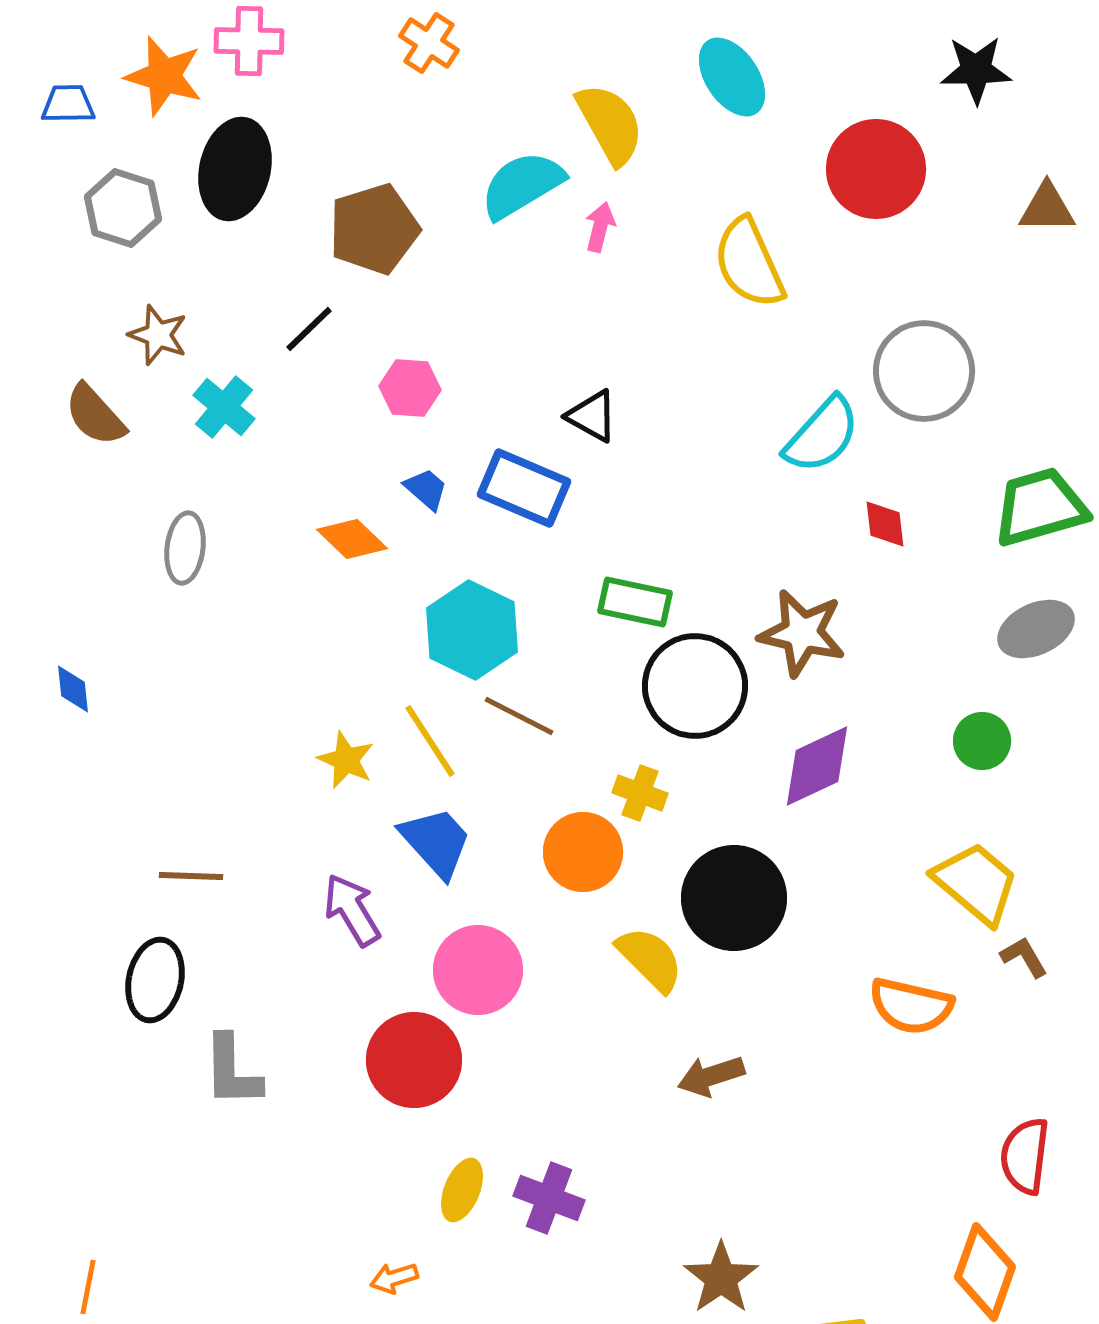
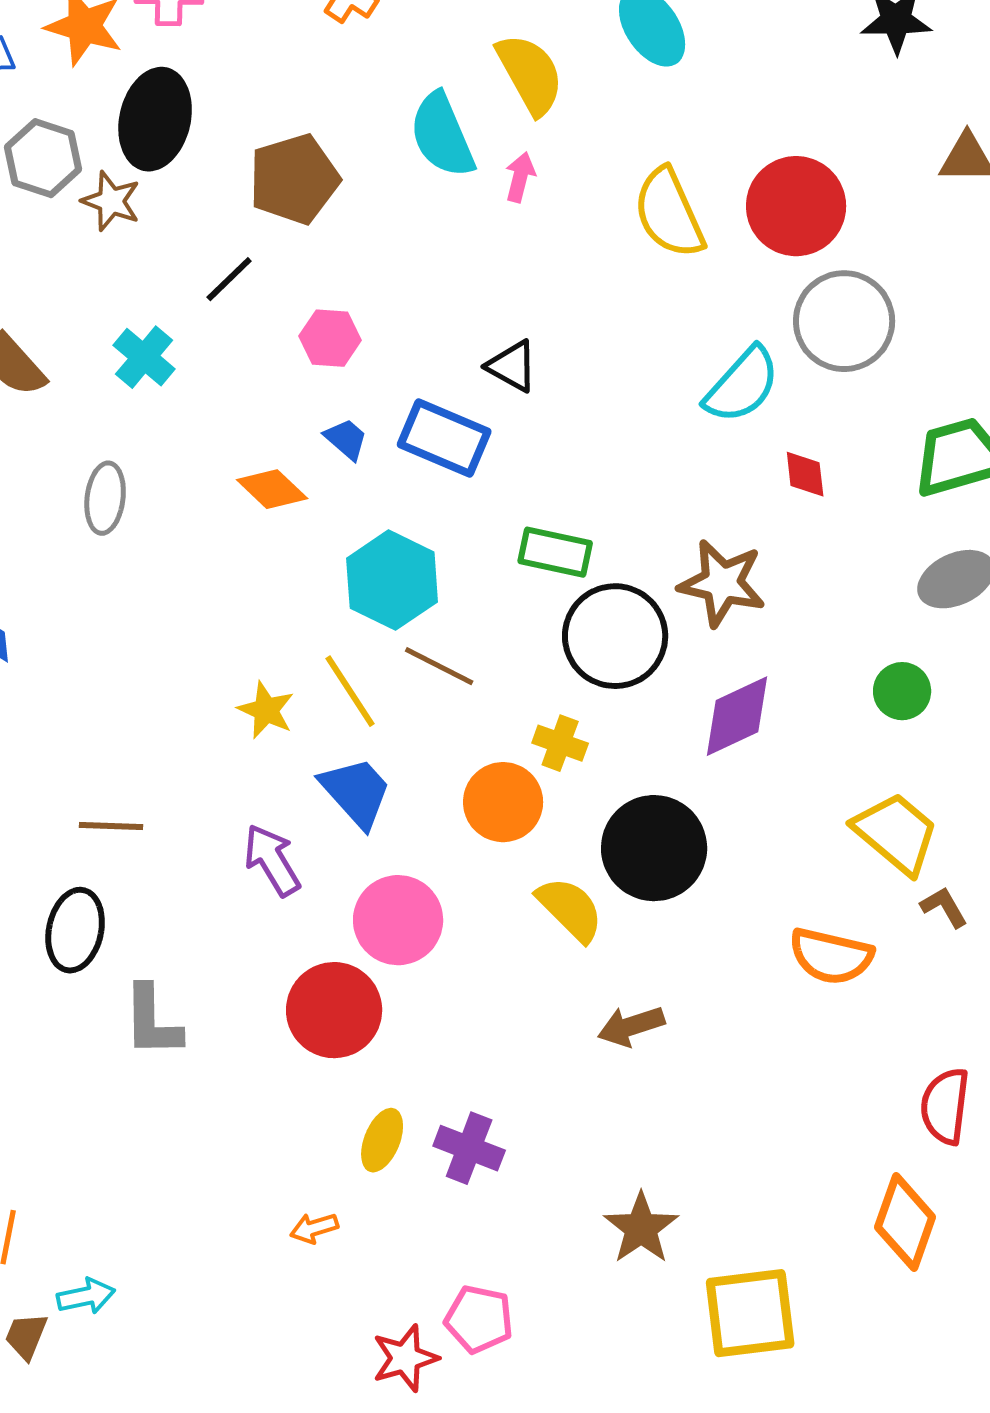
red circle: (876, 169) -> (796, 206), moved
cyan semicircle: (522, 185) -> (442, 135), turned -82
brown star: (158, 335) -> (111, 201), moved

